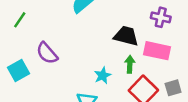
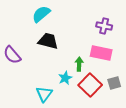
black trapezoid: (126, 36) -> (48, 41), moved
cyan star: (103, 75) -> (65, 78), moved

